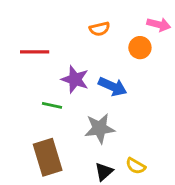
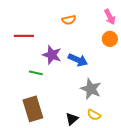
pink arrow: (159, 25) -> (110, 17), turned 49
orange circle: (140, 48) -> (110, 39), moved
gray star: (100, 128) -> (91, 89), moved, turned 30

